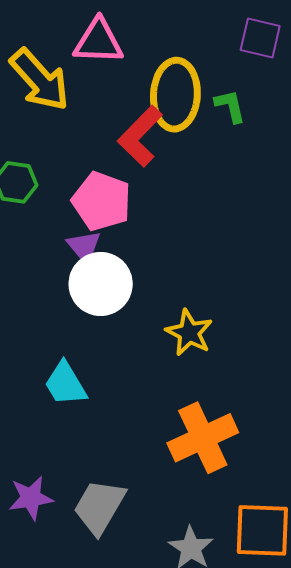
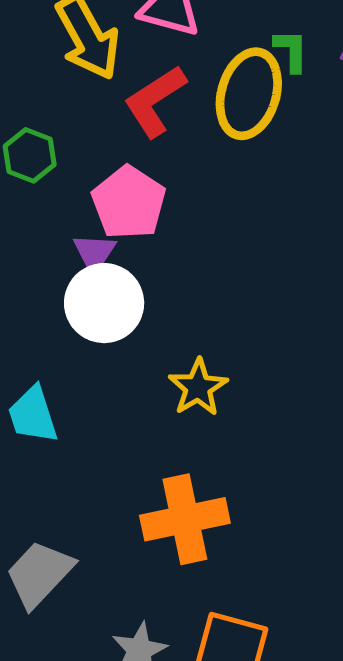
green L-shape: (230, 106) -> (291, 51), moved
red L-shape: (140, 136) -> (155, 101), moved

